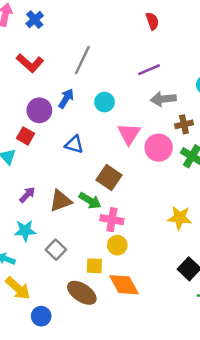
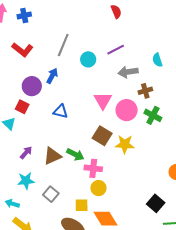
blue cross: (35, 20) -> (24, 15), turned 32
cyan circle: (104, 102) -> (88, 59), moved
brown square: (109, 177) -> (102, 136), moved
yellow star: (180, 218) -> (125, 144), moved

